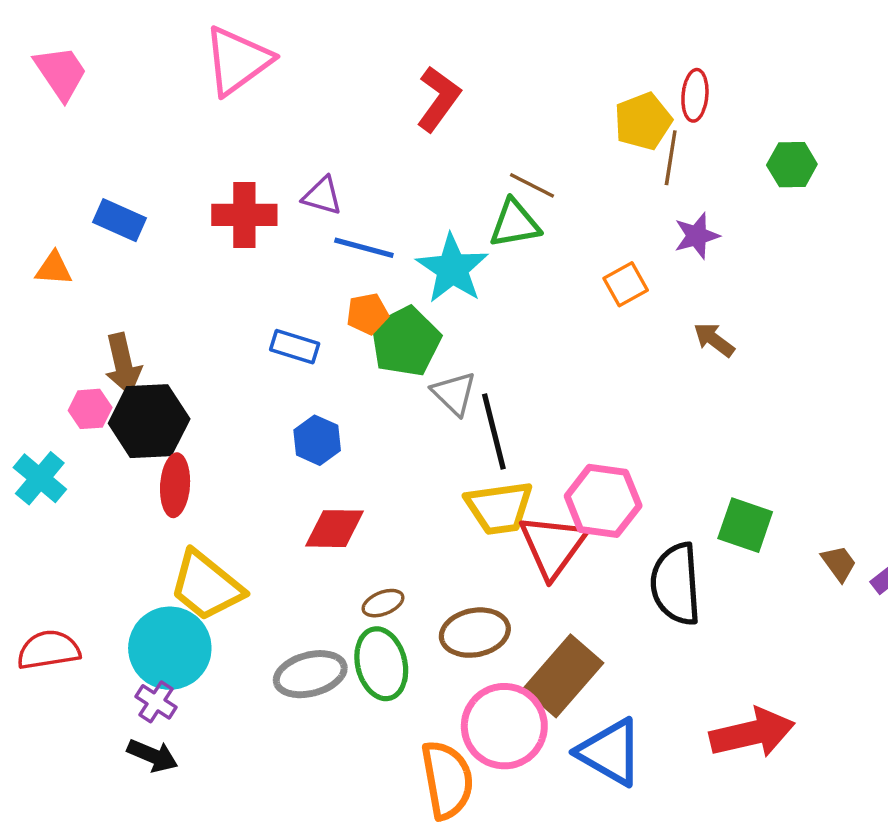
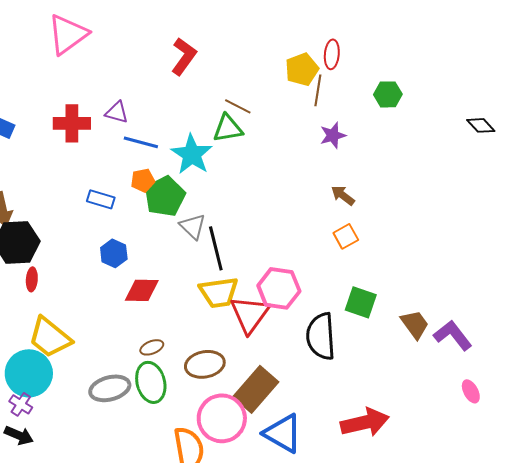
orange square: (626, 284) -> (346, 236), moved
red ellipse: (175, 485) -> (32, 279), size x0.7
red diamond: (334, 529) -> (142, 290), moved
brown trapezoid: (839, 563) -> (415, 324), size x1.4

